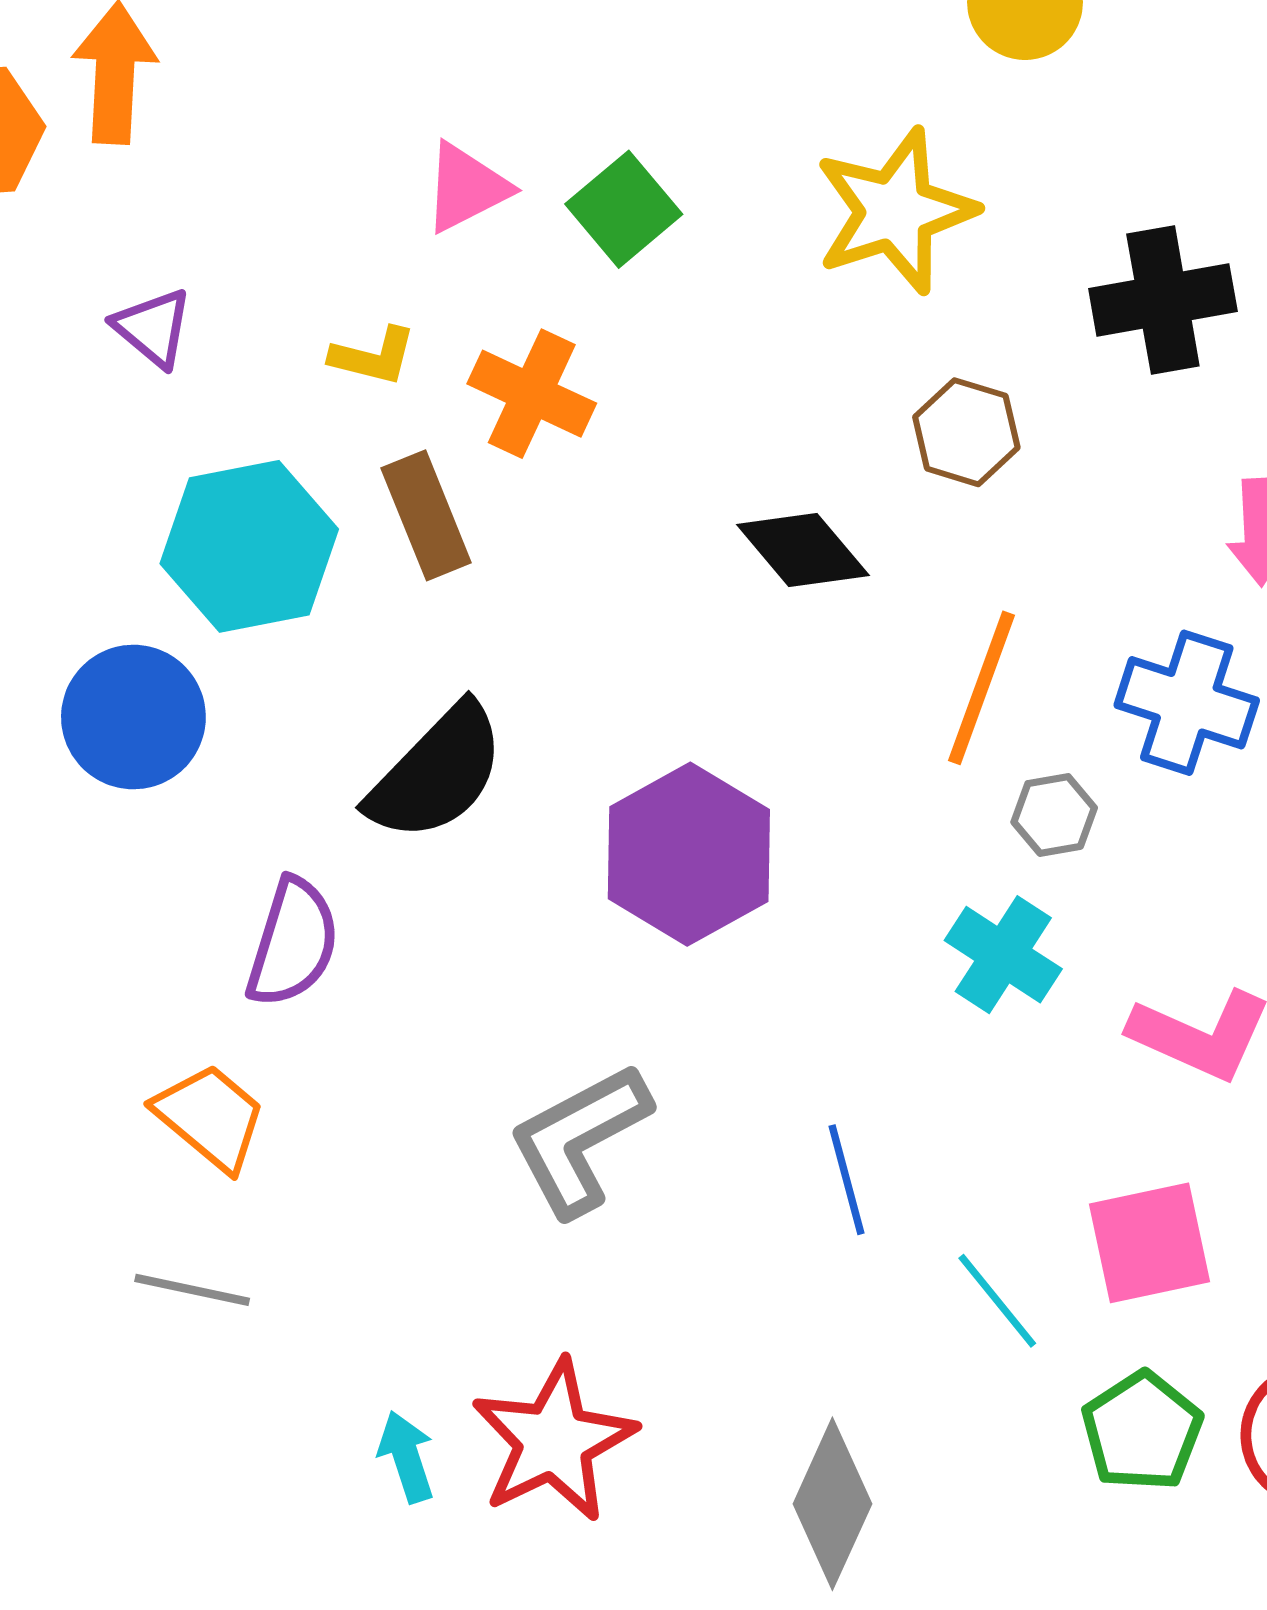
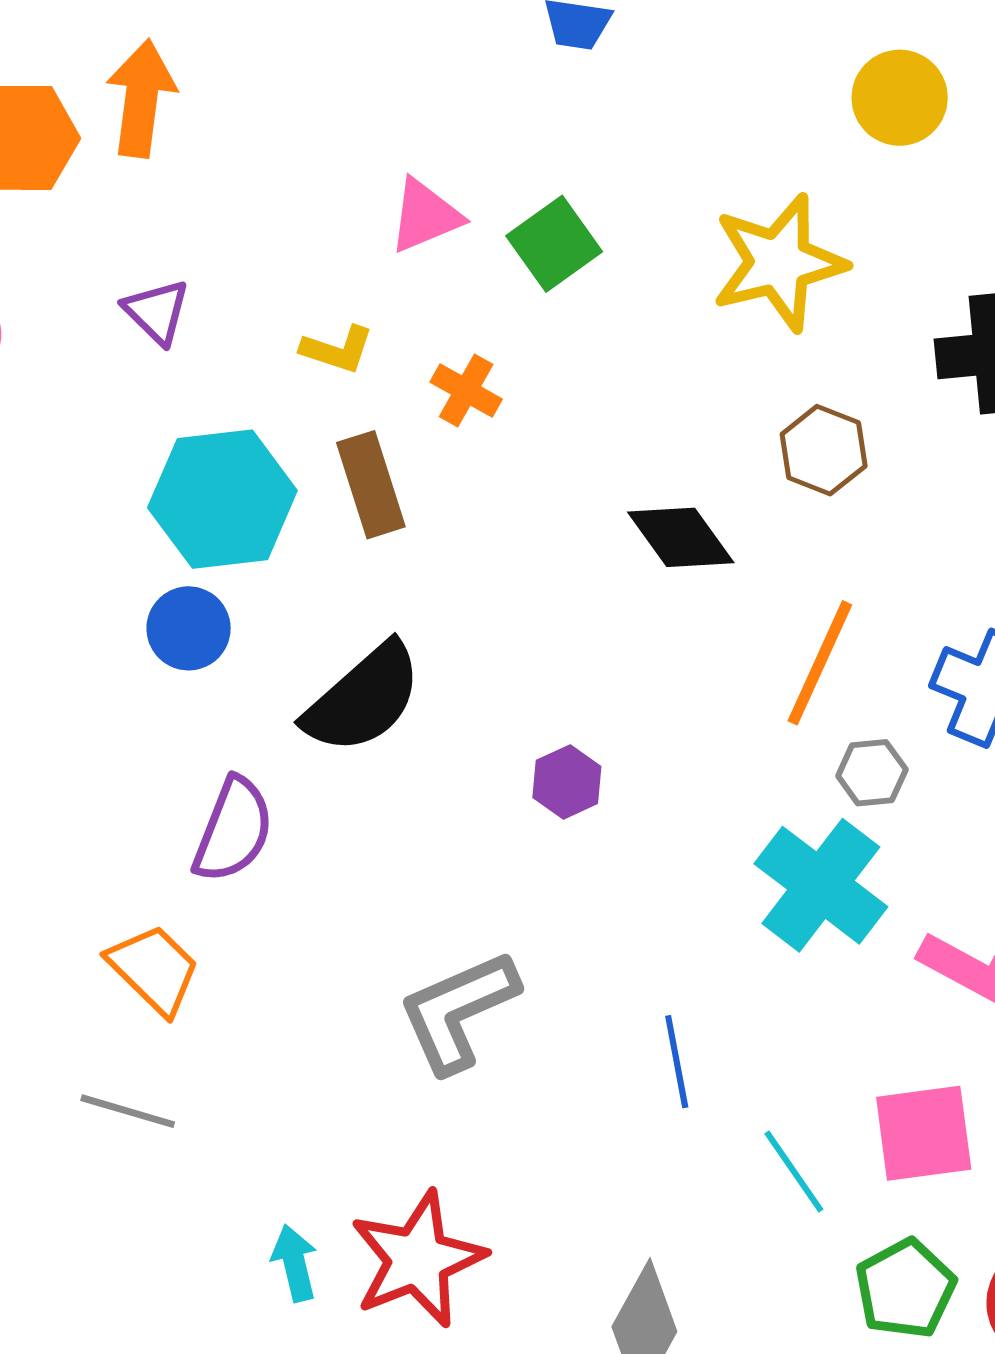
orange cross: (532, 394) -> (466, 391), size x0.7
blue circle: (133, 717) -> (189, 628), moved, size x0.7
purple hexagon: (689, 854) -> (567, 782), size x0.5
cyan cross: (1003, 955) -> (821, 885), size x1.4

